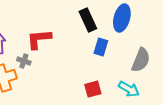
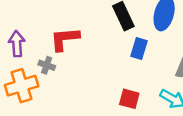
red square: (93, 89) -> (129, 99), turned 30

